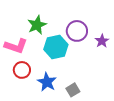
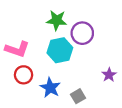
green star: (37, 25) -> (57, 20), moved, turned 30
purple star: (102, 41) -> (109, 75), moved

